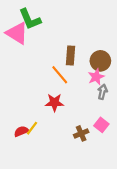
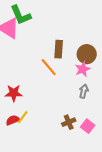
gray arrow: (103, 92) -> (84, 91), moved
red star: (54, 103) -> (14, 93), moved
pink square: (101, 125) -> (88, 126), moved

